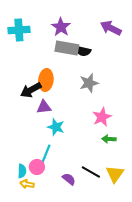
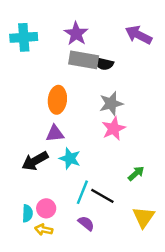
black arrow: (31, 90) -> (35, 161), moved
pink star: (102, 117) -> (114, 128), moved
green arrow: (109, 139) -> (136, 173), turned 136
cyan line: (46, 154) -> (82, 192), moved
black line: (91, 172) -> (102, 196), moved
yellow arrow: (27, 184) -> (44, 230), moved

